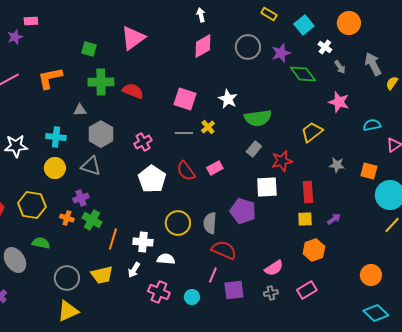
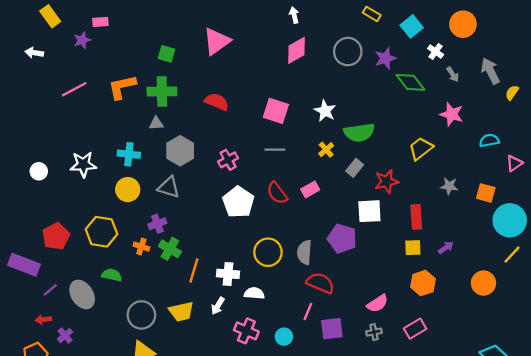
green cross: (101, 82) -> (162, 91), moved
yellow cross: (208, 127) -> (326, 150), moved
orange circle: (371, 275) -> (483, 283), moved

